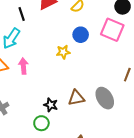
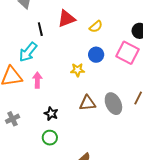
brown triangle: (76, 98) -> (87, 103), moved
gray ellipse: (105, 98) -> (113, 104), moved
black star: (51, 105) -> (51, 114), moved

